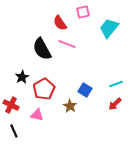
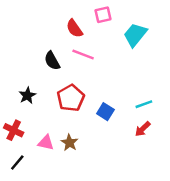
black semicircle: (42, 49) -> (52, 61), size x0.7
red pentagon: (44, 89) -> (71, 98), moved
brown star: (70, 106) -> (69, 143), moved
black line: (14, 131) -> (17, 162), turned 64

